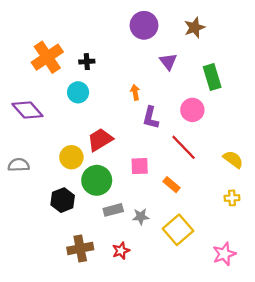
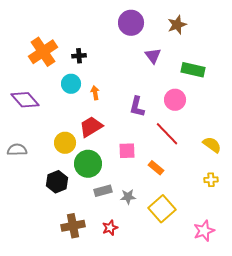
green rectangle: (212, 77) -> (193, 70), turned -60
orange arrow: (135, 92) -> (95, 93), moved

